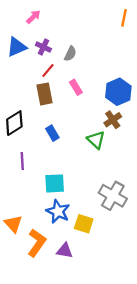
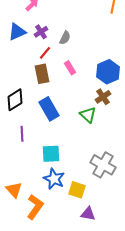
purple cross: (43, 47) -> (41, 32), turned 32
blue rectangle: (52, 133) -> (49, 109), size x1.6
purple triangle: (65, 251) -> (88, 214), moved

